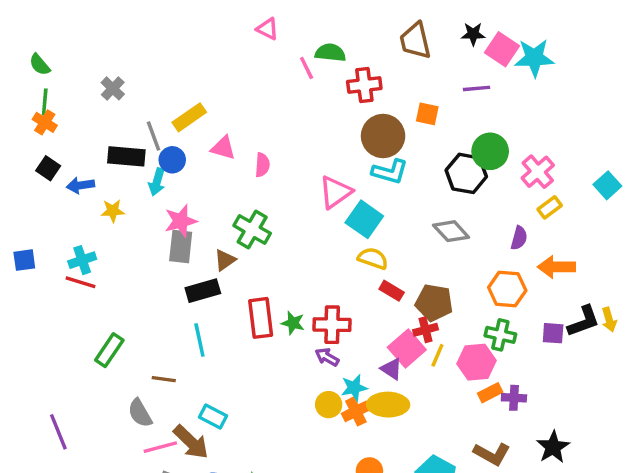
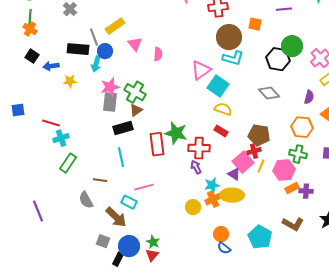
pink triangle: (223, 148) -> (135, 44), turned 35
green cross: (252, 229) -> (135, 92), moved
cyan cross: (82, 260) -> (61, 138), moved
red rectangle: (392, 291) -> (221, 131), moved
green star: (293, 323) -> (176, 133), moved, size x1.6
purple arrow: (327, 357) -> (196, 167), turned 32
yellow circle: (329, 405) -> (193, 207), moved
pink line: (160, 447) -> (144, 187), moved

